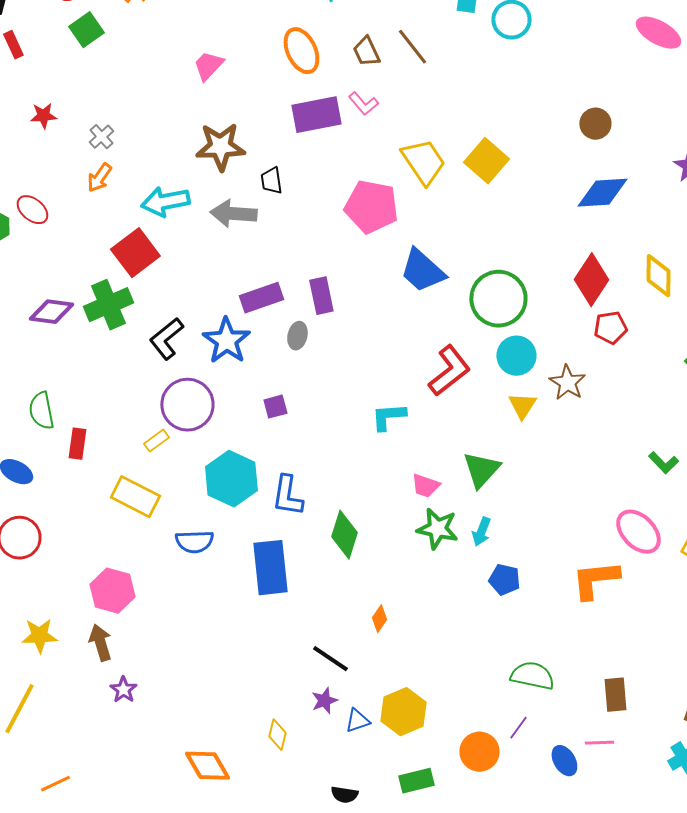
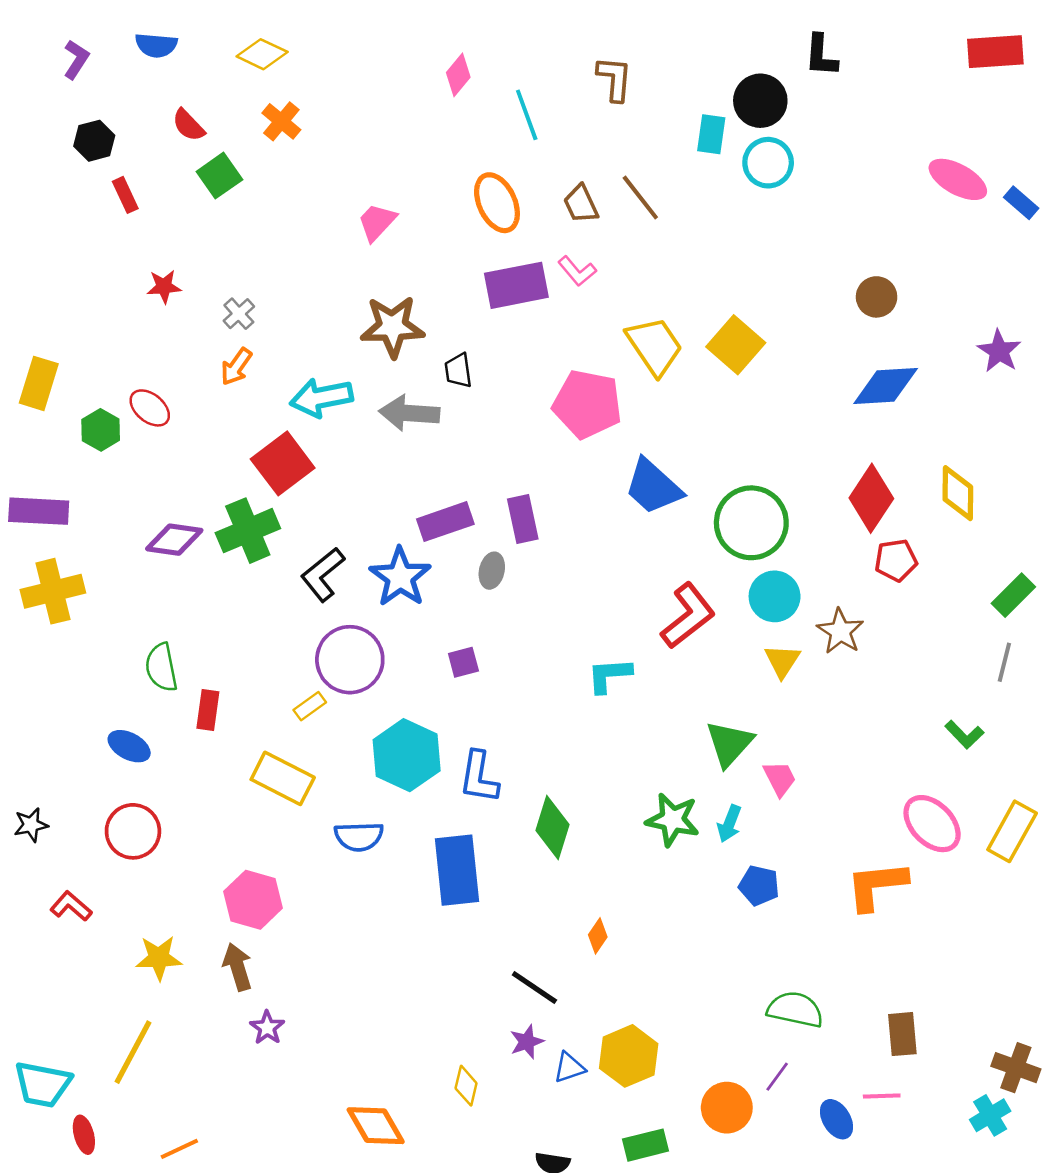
pink trapezoid: (425, 486) -> (780, 778), moved, turned -136

